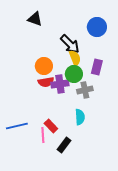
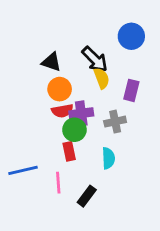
black triangle: (35, 19) -> (51, 62), moved
green circle: (74, 74) -> (74, 130), moved
red rectangle: (51, 126) -> (69, 151), moved, turned 32

